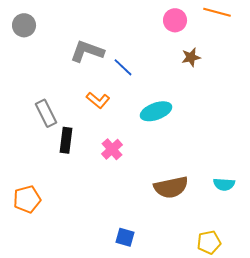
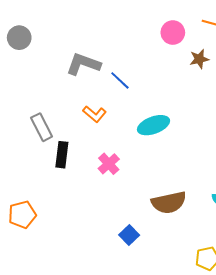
brown star: (191, 57) -> (199, 59), moved
blue square: (125, 237) -> (129, 235), moved, turned 30

